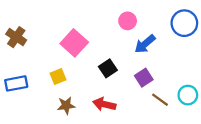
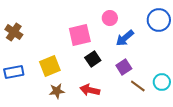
pink square: (74, 43) -> (80, 35), moved, turned 35
yellow square: (58, 76) -> (50, 66), size x1.5

